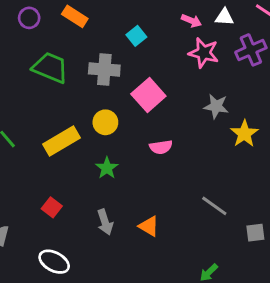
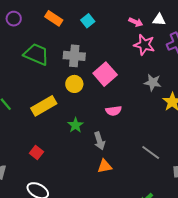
purple circle: (29, 18) -> (14, 19), moved
cyan square: (136, 36) -> (88, 21), moved
yellow circle: (105, 122) -> (74, 84), moved
gray arrow: (105, 222) -> (99, 141), moved
orange triangle: (149, 226) -> (105, 166), turned -42

